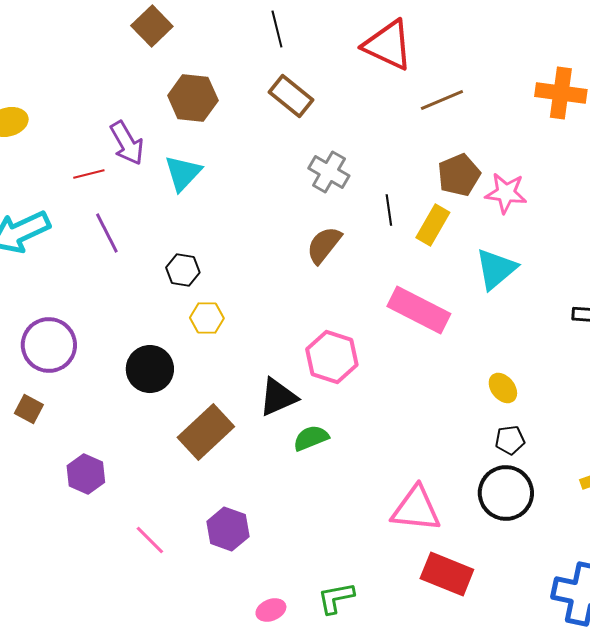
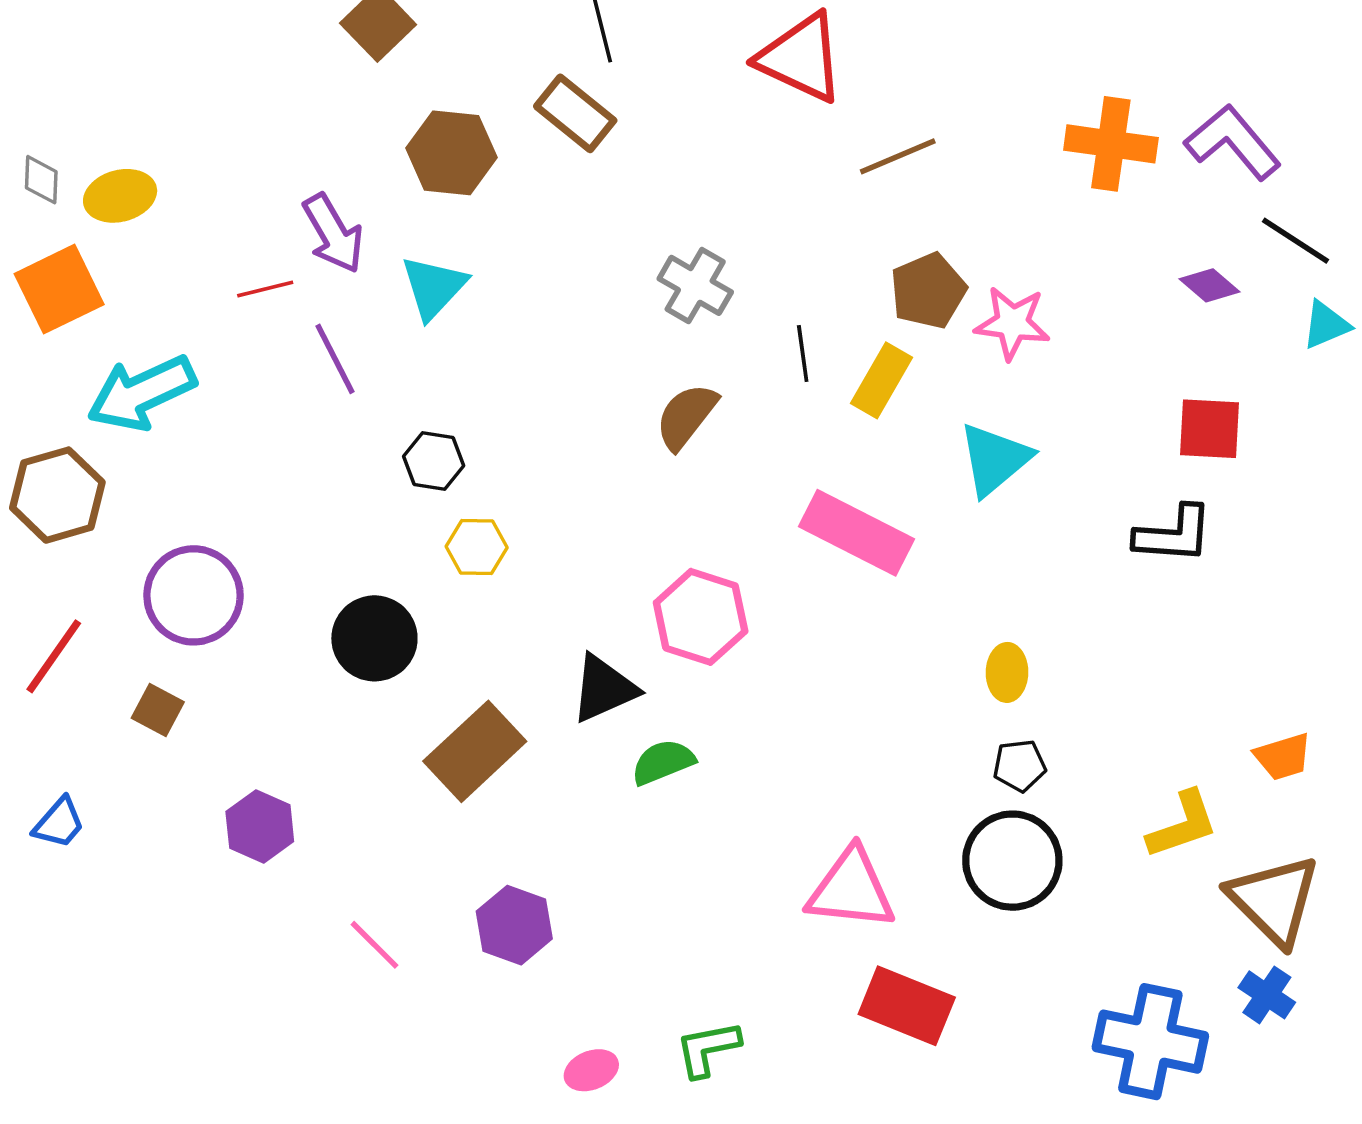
brown rectangle: (291, 96) -> (575, 113), moved
purple line: (107, 233) -> (335, 359), moved
yellow ellipse: (503, 388) -> (1007, 672), turned 40

